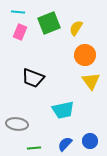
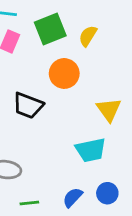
orange circle: (85, 55) -> (64, 73), moved
cyan trapezoid: (63, 110) -> (91, 150), moved

